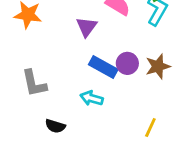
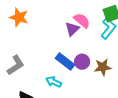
purple triangle: (87, 27) -> (72, 29), moved
gray L-shape: (34, 83) -> (16, 65), turned -120

